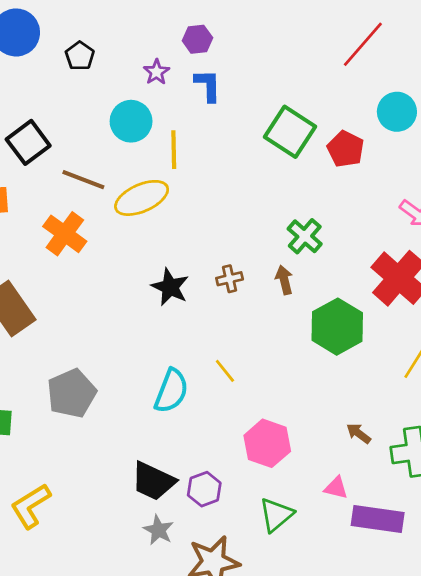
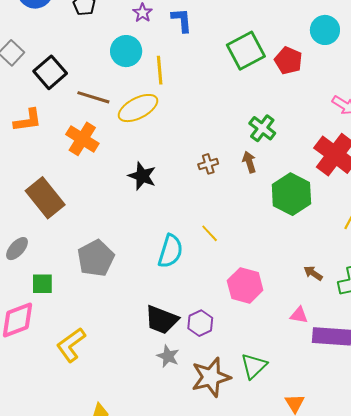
green square: (290, 132) -> (246, 51), turned 33
black star: (170, 287) -> (142, 176), moved
green triangle: (276, 515) -> (254, 366), moved

